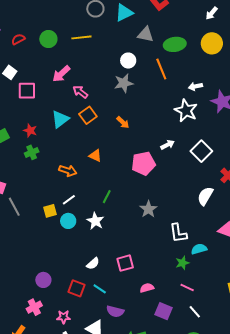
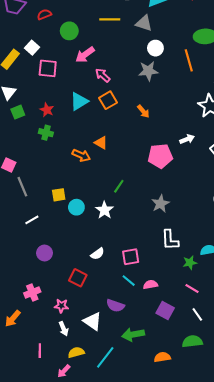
gray triangle: (146, 34) -> (144, 23), moved
green circle: (48, 39) -> (69, 31), moved
green cross: (32, 152) -> (46, 133), turned 32
orange triangle: (95, 156) -> (101, 143), moved
white line: (69, 200) -> (32, 220), moved
white L-shape: (178, 233) -> (170, 240), moved
purple circle: (43, 280) -> (45, 253), moved
cyan line: (100, 289) -> (129, 281), moved

